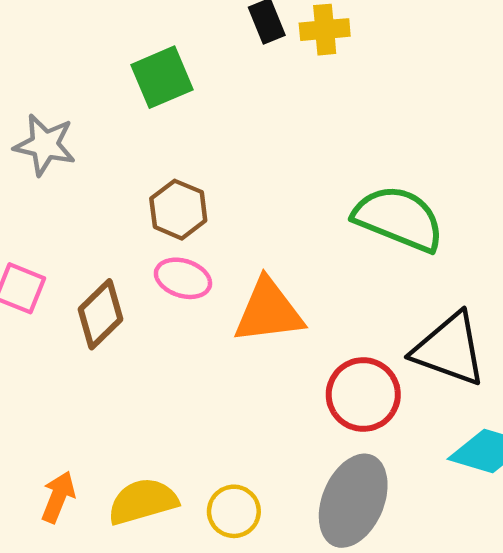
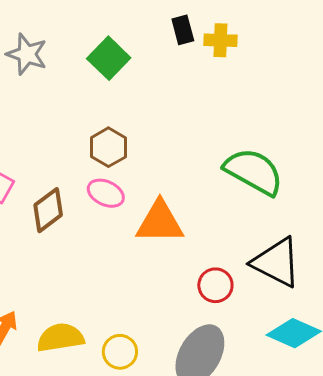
green square: (162, 77) -> (109, 58), turned -30
gray star: (45, 145) -> (27, 54), moved
red circle: (363, 395) -> (215, 285), size x0.7

